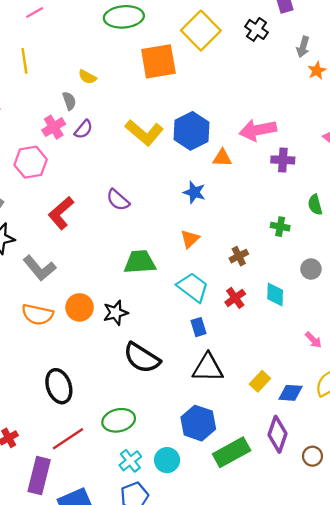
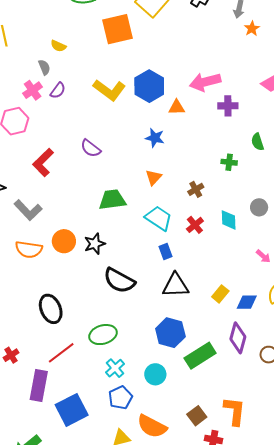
gray circle: (311, 269) -> (259, 207), moved
cyan circle: (167, 460) -> (155, 374), moved

